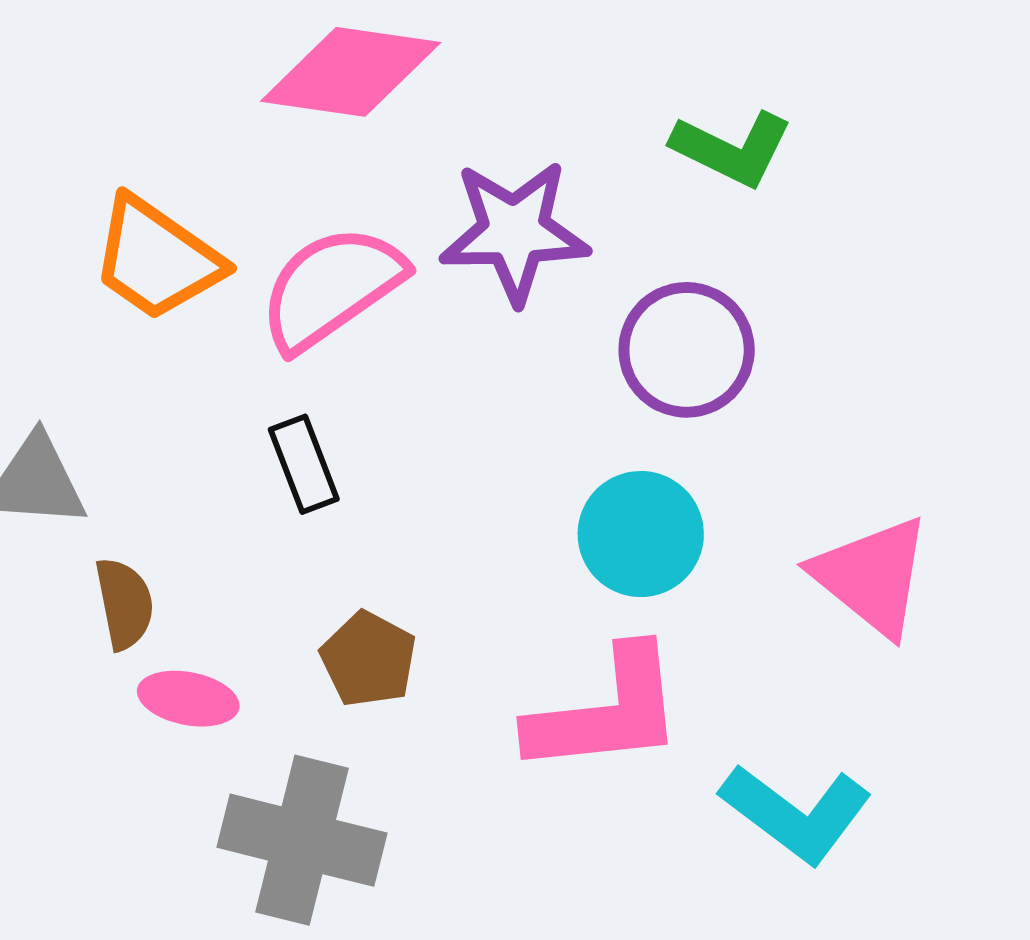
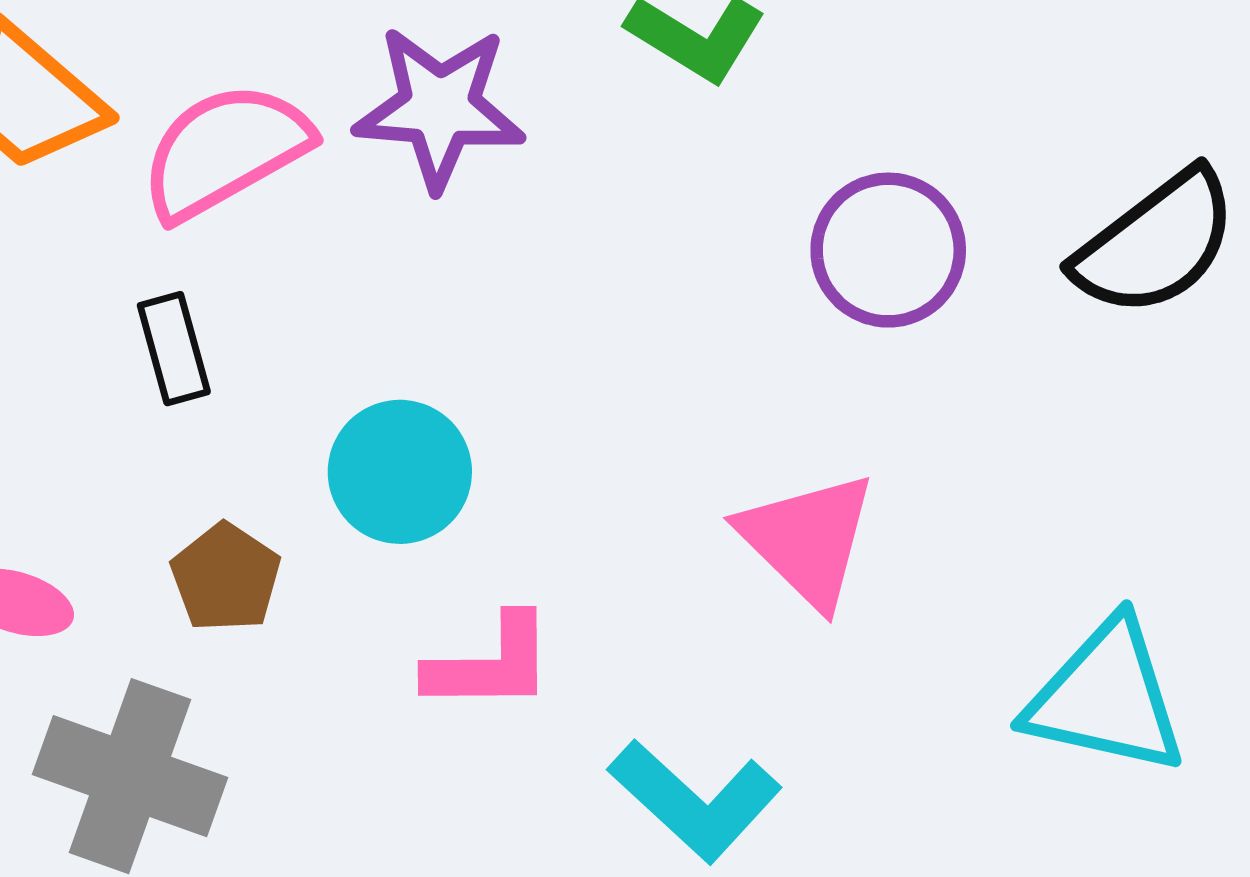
purple circle: (687, 350) -> (888, 250), moved
cyan circle: (641, 534) -> (400, 472), moved
pink L-shape: (606, 712) -> (490, 664), size x0.7

